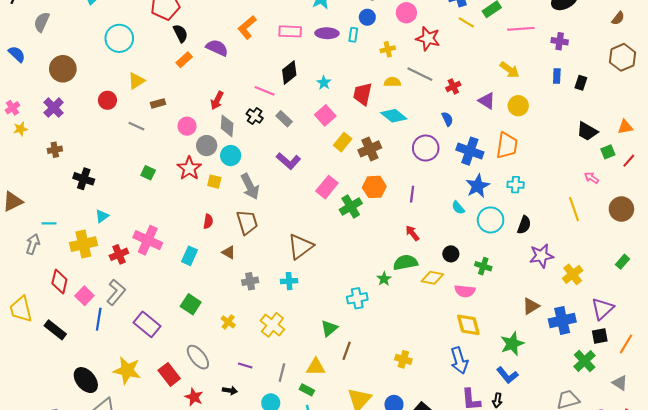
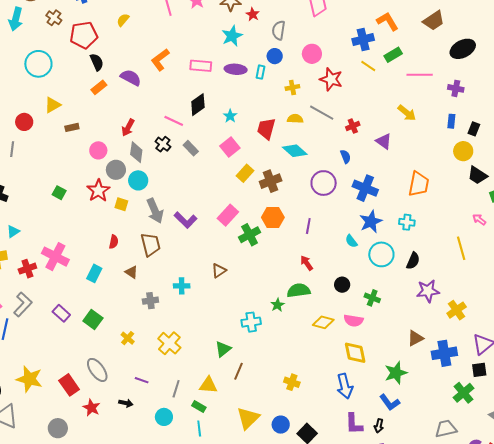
yellow circle: (518, 106) -> (463, 151), moved
gray line: (136, 126) -> (12, 149), moved, turned 70
orange trapezoid: (507, 146) -> (419, 184), moved
purple L-shape: (288, 161) -> (185, 220), moved
brown triangle: (300, 247) -> (219, 271), moved, size x0.6
yellow diamond: (432, 278) -> (323, 322), moved
cyan cross: (289, 281) -> (182, 286), moved
purple rectangle: (147, 324) -> (61, 313), moved, size x0.7

